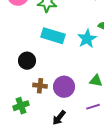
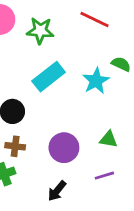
cyan rectangle: (53, 36) -> (49, 77), turned -55
brown cross: (40, 86) -> (15, 146), moved

